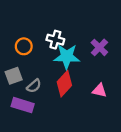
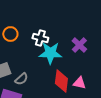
orange circle: (24, 46) -> (10, 34), moved
red diamond: (64, 84) -> (61, 81), moved, turned -35

